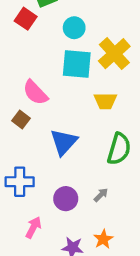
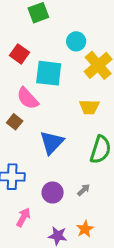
red square: (26, 19) -> (20, 54), moved
cyan circle: (74, 28) -> (76, 41), moved
cyan square: (77, 64) -> (49, 73), moved

